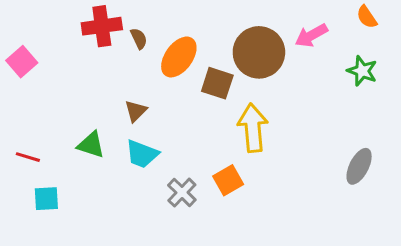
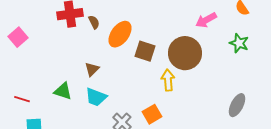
brown circle: (259, 52) -> (185, 53), moved
yellow arrow: (253, 128) -> (168, 80), size x0.7

